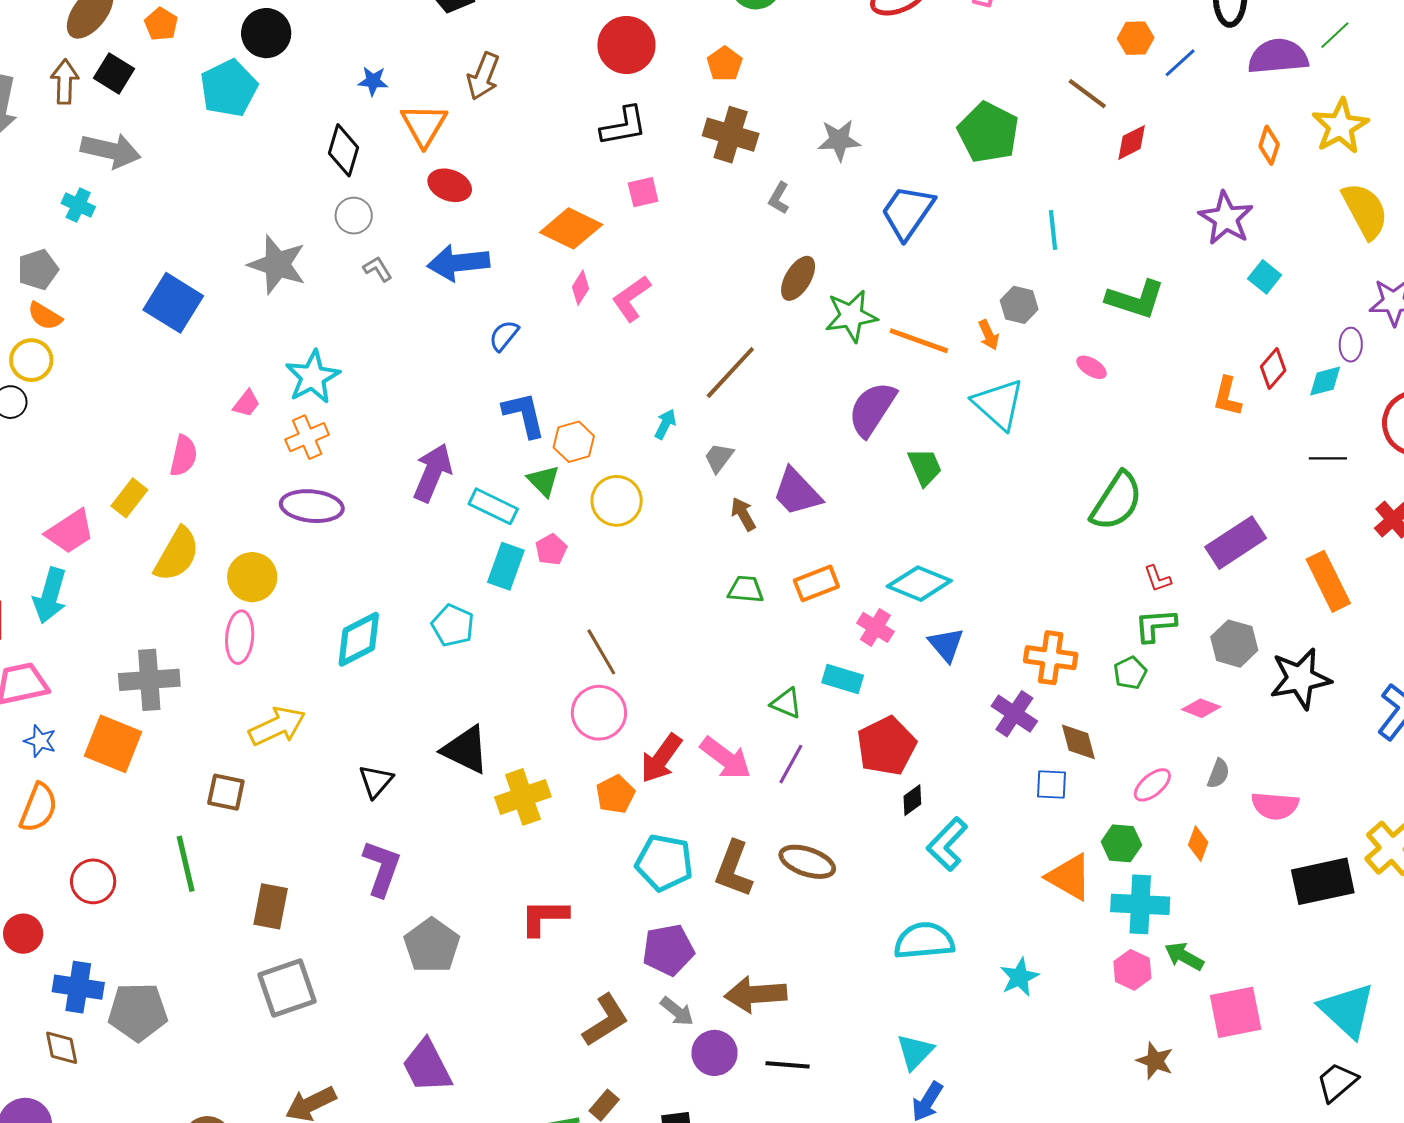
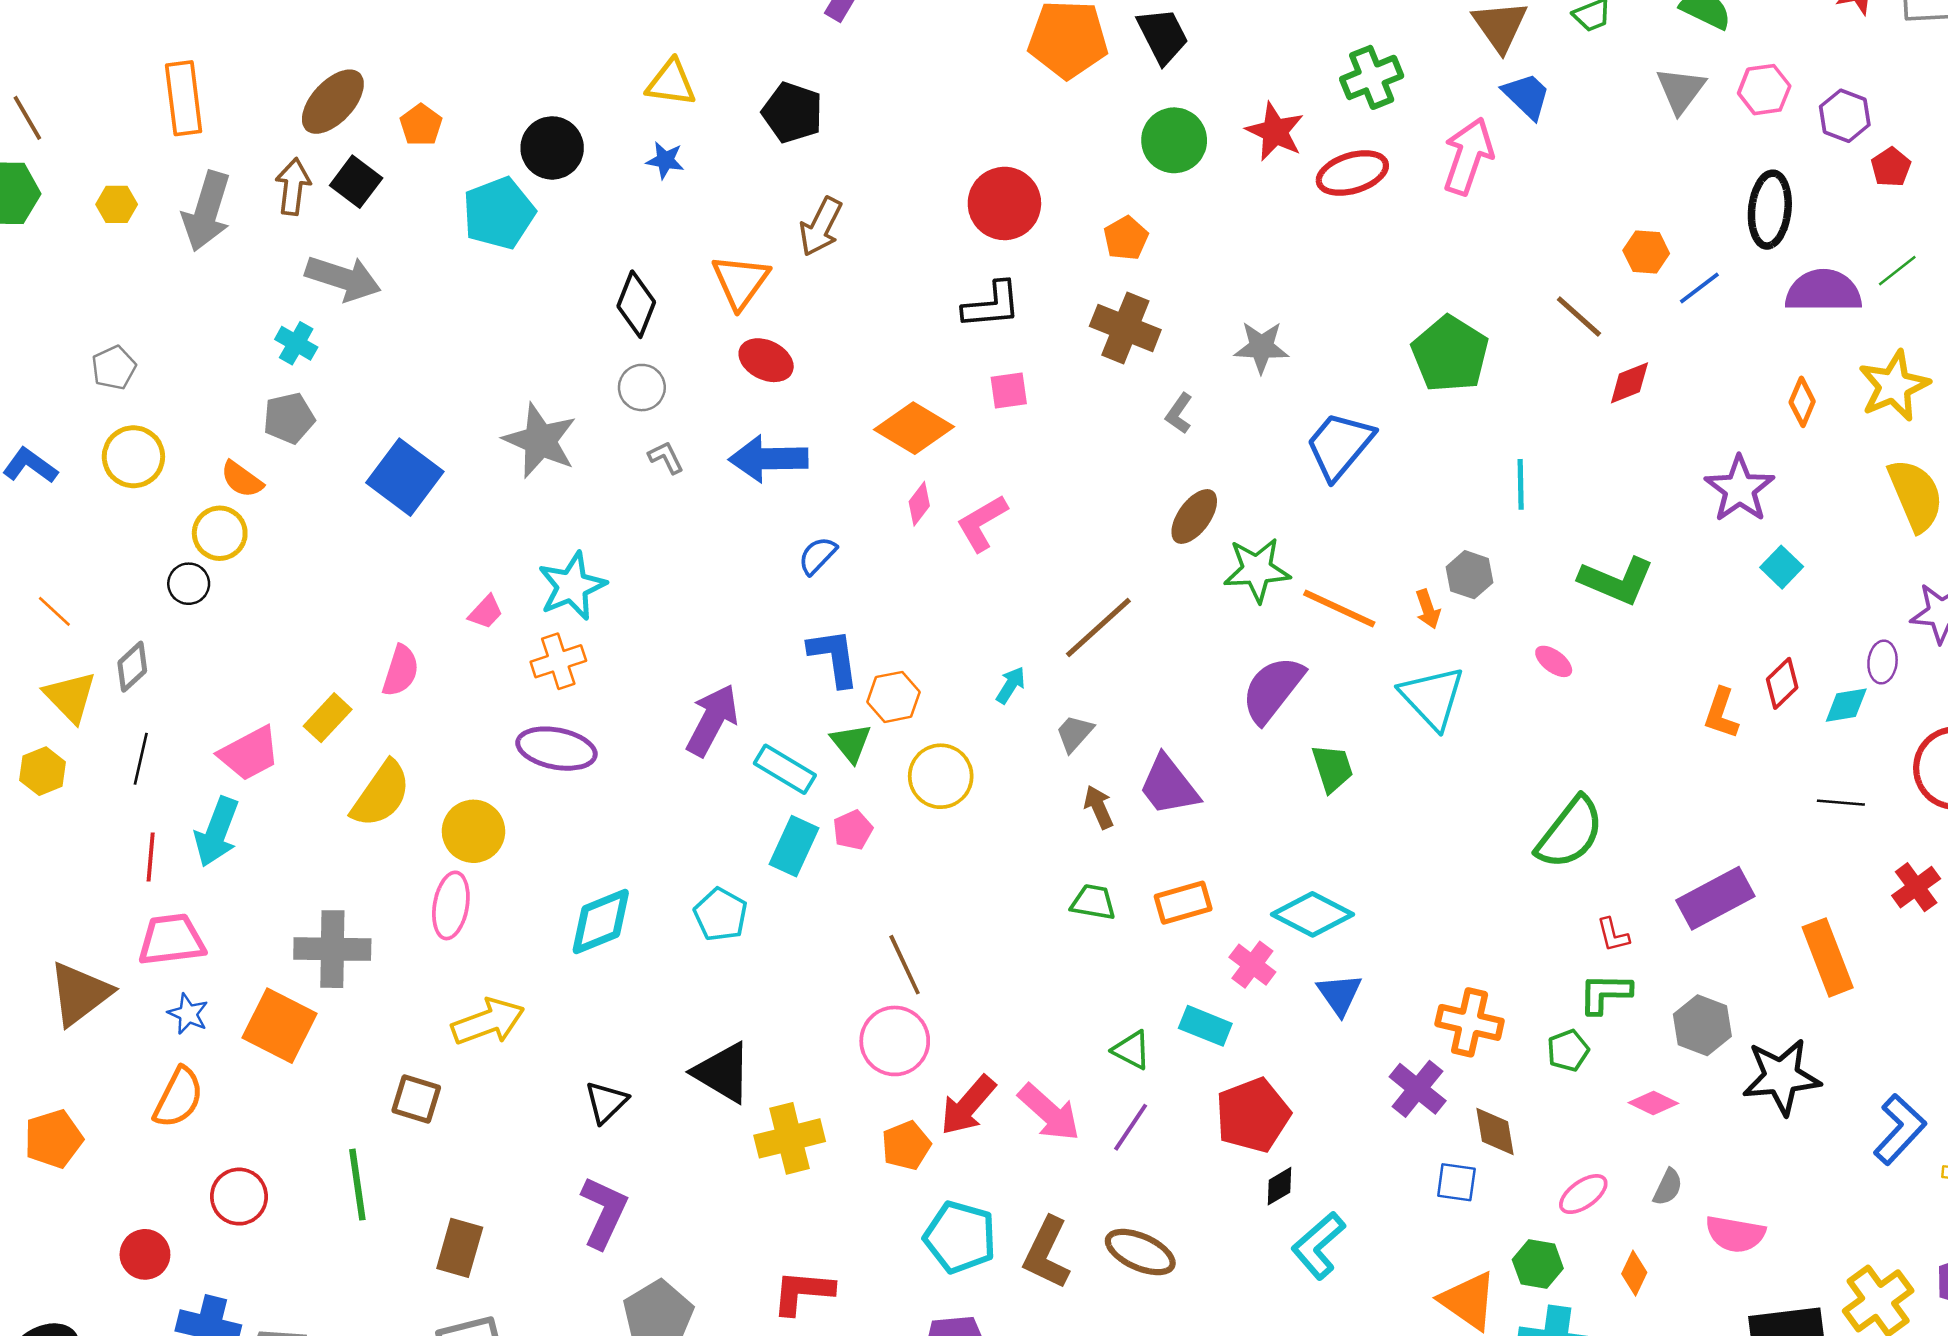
blue star: (373, 81) -> (665, 160), moved
gray pentagon: (38, 270) -> (289, 418), moved

